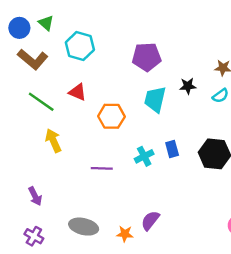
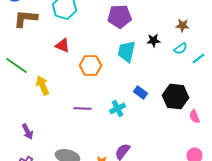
brown L-shape: (33, 59) -> (26, 19), turned 145
green line: (41, 102) -> (16, 66), moved
blue rectangle: (172, 149) -> (140, 93), turned -40
cyan cross: (144, 156) -> (118, 109), moved

